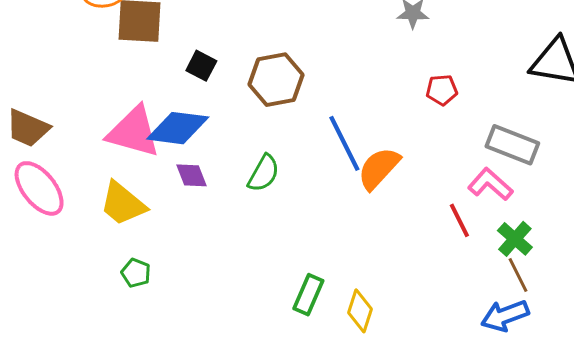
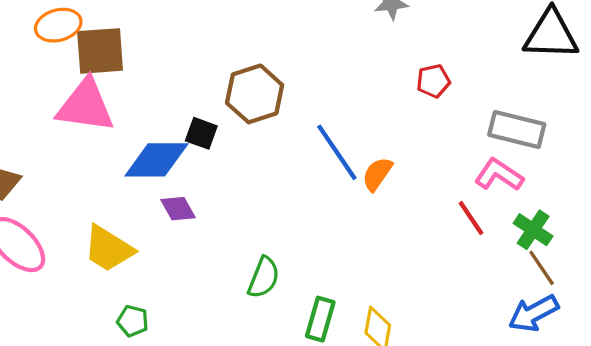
black square: (201, 66) -> (201, 133), moved
pink triangle: (134, 132) -> (85, 106), moved
orange semicircle: (379, 168) -> (377, 174), size x0.7
green semicircle: (264, 173) -> (264, 277), moved

